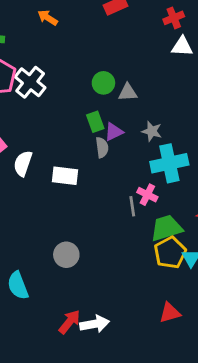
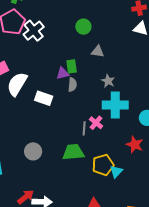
green circle: (103, 83) -> (83, 27), moved
purple triangle: (114, 132) -> (63, 73), moved
white semicircle: (23, 163) -> (17, 84), size x1.4
green trapezoid: (166, 228) -> (73, 152), moved

